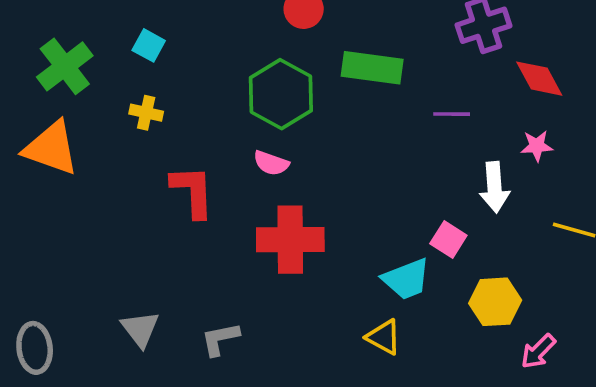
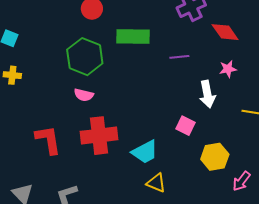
red L-shape: (193, 191) -> (48, 140), moved
cyan trapezoid: (406, 279) -> (145, 152), moved

